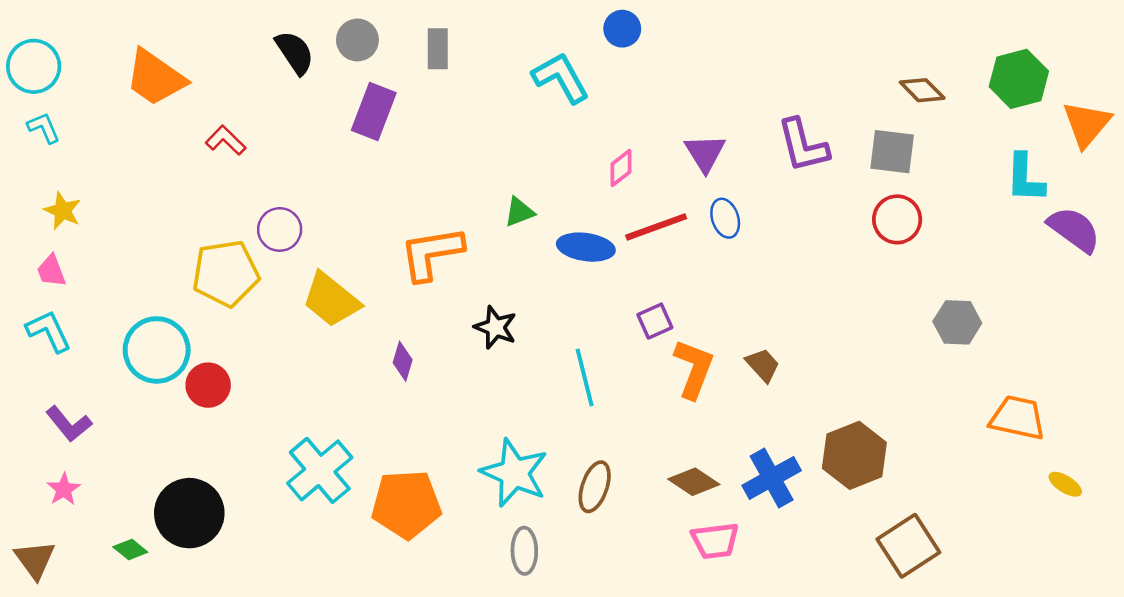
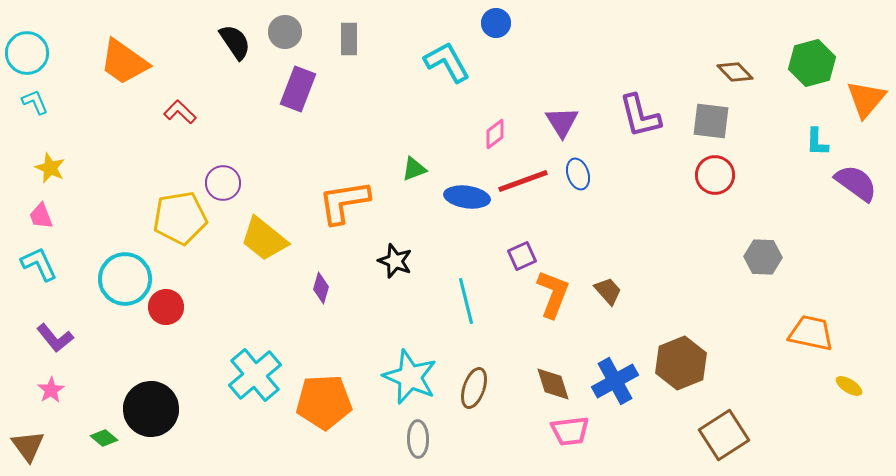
cyan L-shape: (1025, 178) -> (817, 142), size x0.7
brown diamond: (694, 482) -> (553, 384), turned 39

